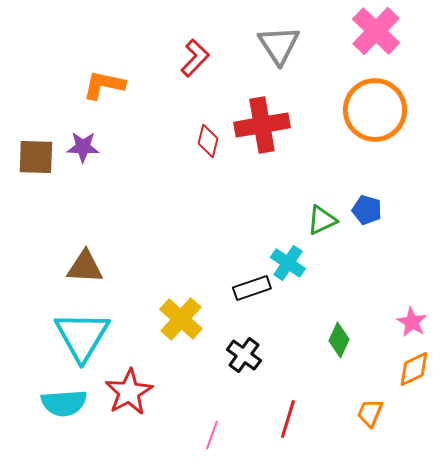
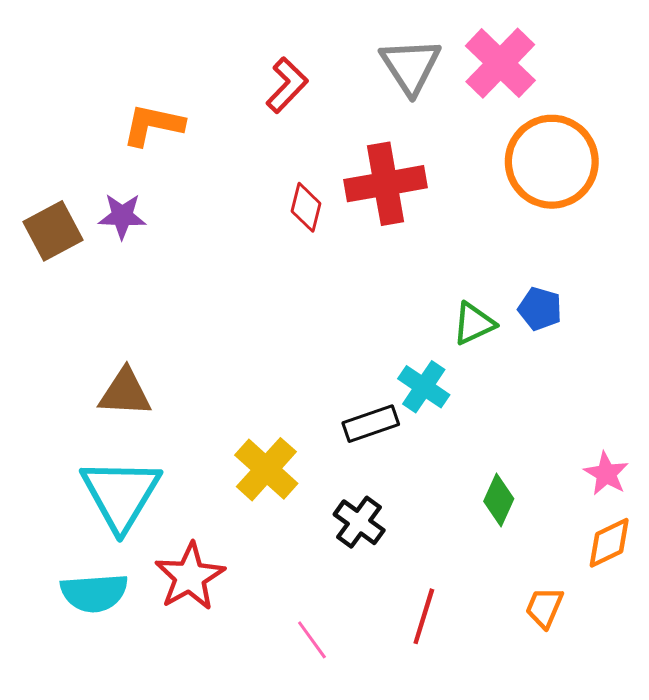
pink cross: (376, 31) -> (500, 63), moved
brown square: (36, 157) -> (53, 231), turned -30
pink line: (212, 435) -> (312, 640), turned -56

